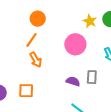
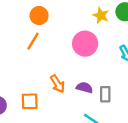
orange arrow: (36, 60) -> (58, 84), moved
gray rectangle: (92, 77) -> (105, 94), moved

